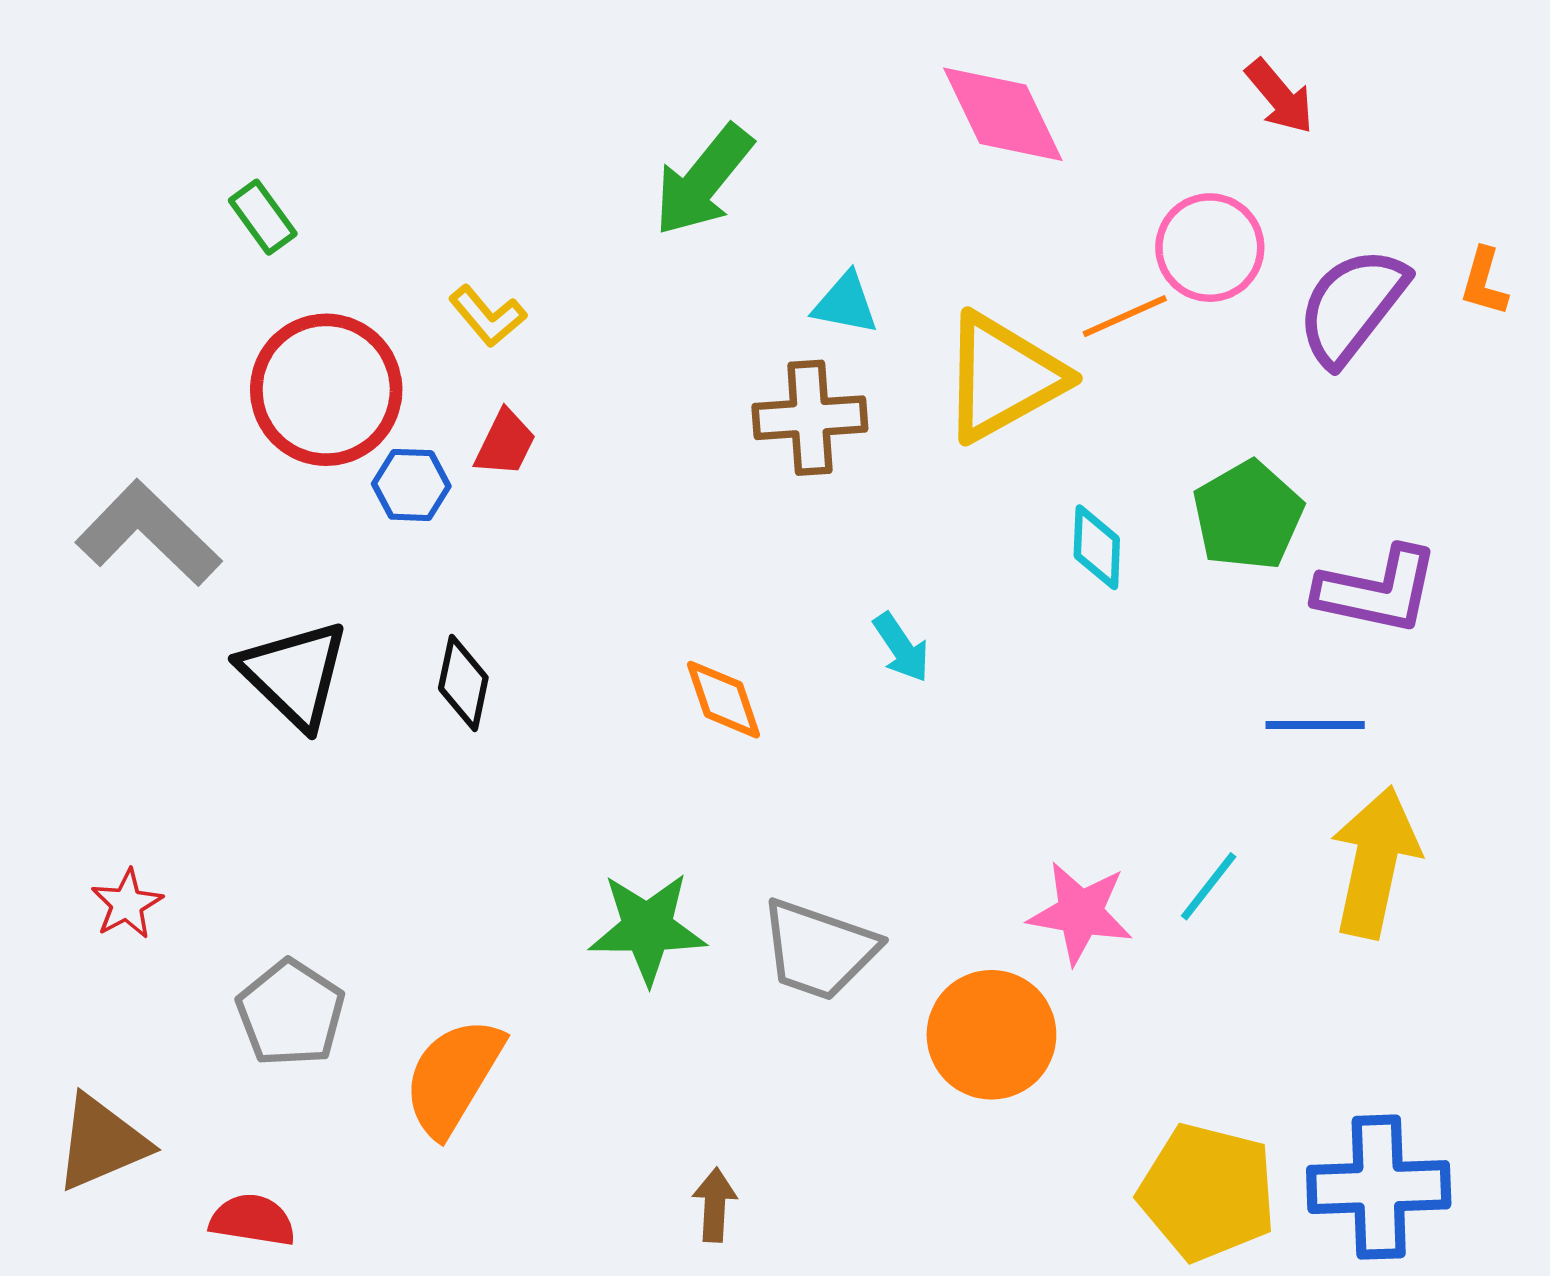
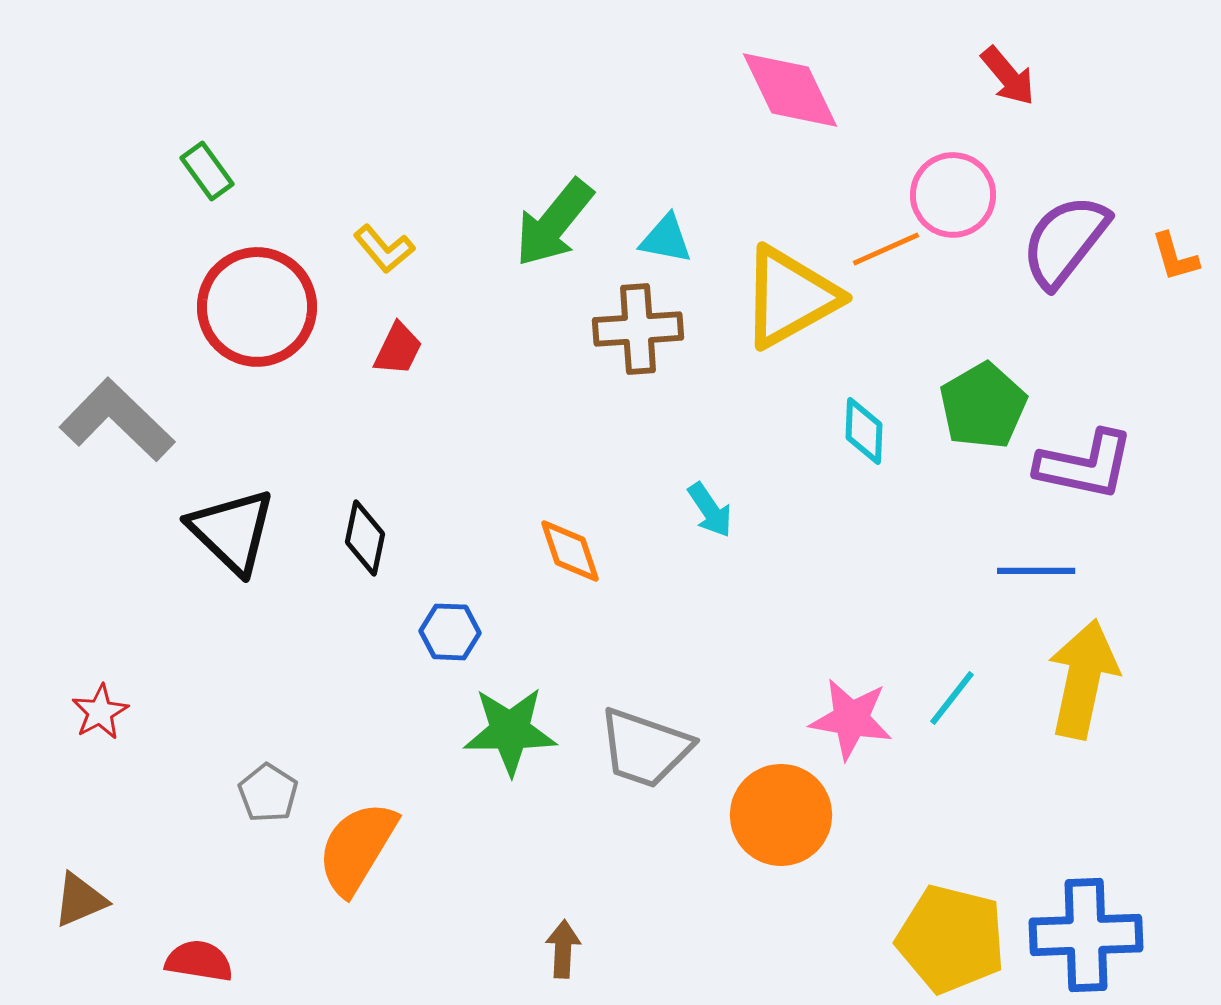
green arrow: (703, 180) -> (554, 223), moved
orange L-shape: (1484, 282) -> (1175, 257), moved, turned -32
blue hexagon: (411, 485) -> (450, 632), moved
gray pentagon: (291, 1013) -> (268, 793), moved, size x0.7
brown triangle: (101, 1143) -> (80, 900), size x0.7

